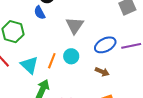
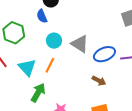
gray triangle: (75, 25) -> (80, 44), moved, turned -36
cyan circle: (71, 56) -> (54, 41), moved

